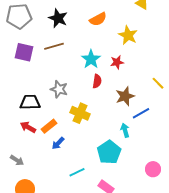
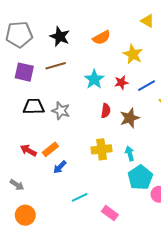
red semicircle: (97, 81) -> (106, 111), moved
black trapezoid: (30, 102) -> (34, 107), moved
yellow cross: (80, 113) -> (102, 149), moved, turned -30
blue line: (141, 113) -> (146, 86), moved
cyan pentagon: (109, 152) -> (140, 178), moved

